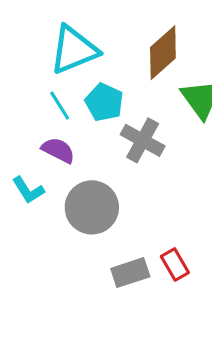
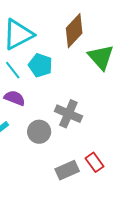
gray cross: (143, 140) -> (68, 114), moved
gray circle: (92, 207) -> (39, 132), size x0.7

